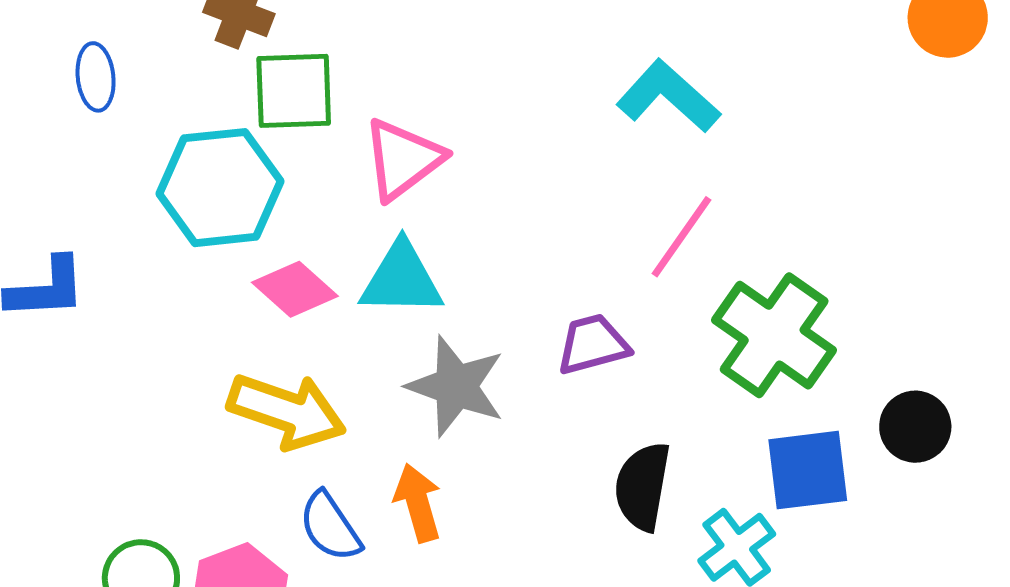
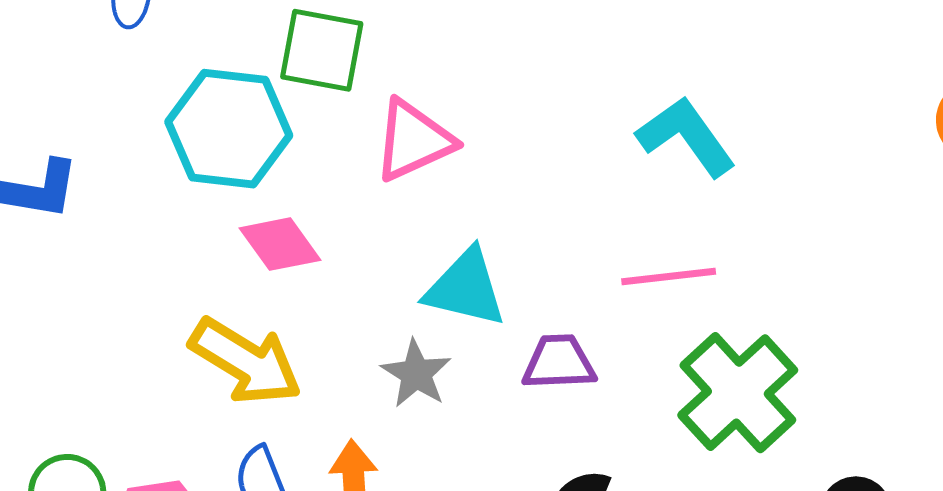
pink line: (681, 237) -> (669, 276), turned 36
cyan triangle: (401, 279) -> (466, 288), moved
gray star: (456, 386) -> (416, 374), size x0.7

